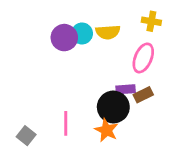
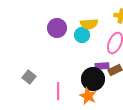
cyan circle: (82, 33) -> (82, 35), moved
gray square: (26, 136) -> (29, 77), moved

